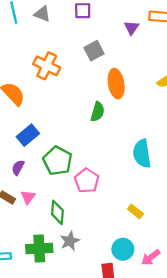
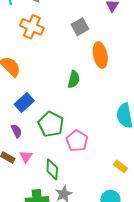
orange cross: (47, 66) -> (32, 27), moved
green semicircle: (98, 112) -> (74, 79), moved
purple semicircle: (18, 167) -> (16, 131), turned 128

